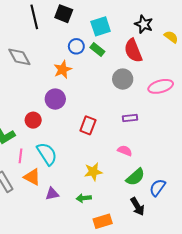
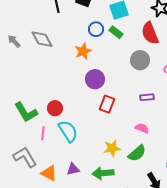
purple circle: (55, 99) -> (95, 79), moved
red circle: (33, 120) -> (55, 108), moved
orange triangle: (32, 177) -> (49, 173), moved
green semicircle: (135, 177) -> (137, 153), moved
green arrow: (84, 198) -> (103, 173), size x1.5

